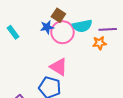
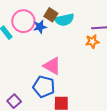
cyan semicircle: (82, 26) -> (64, 20), moved
pink circle: (62, 32) -> (23, 21), moved

